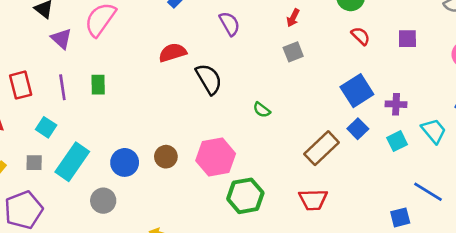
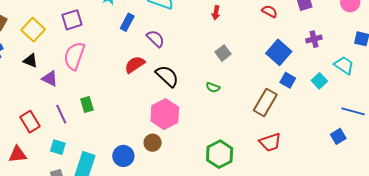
purple semicircle: (230, 24) -> (155, 39), moved
gray square: (293, 52) -> (223, 53), moved
purple cross: (396, 104) -> (314, 39), moved
pink hexagon: (216, 157) -> (165, 114), moved

